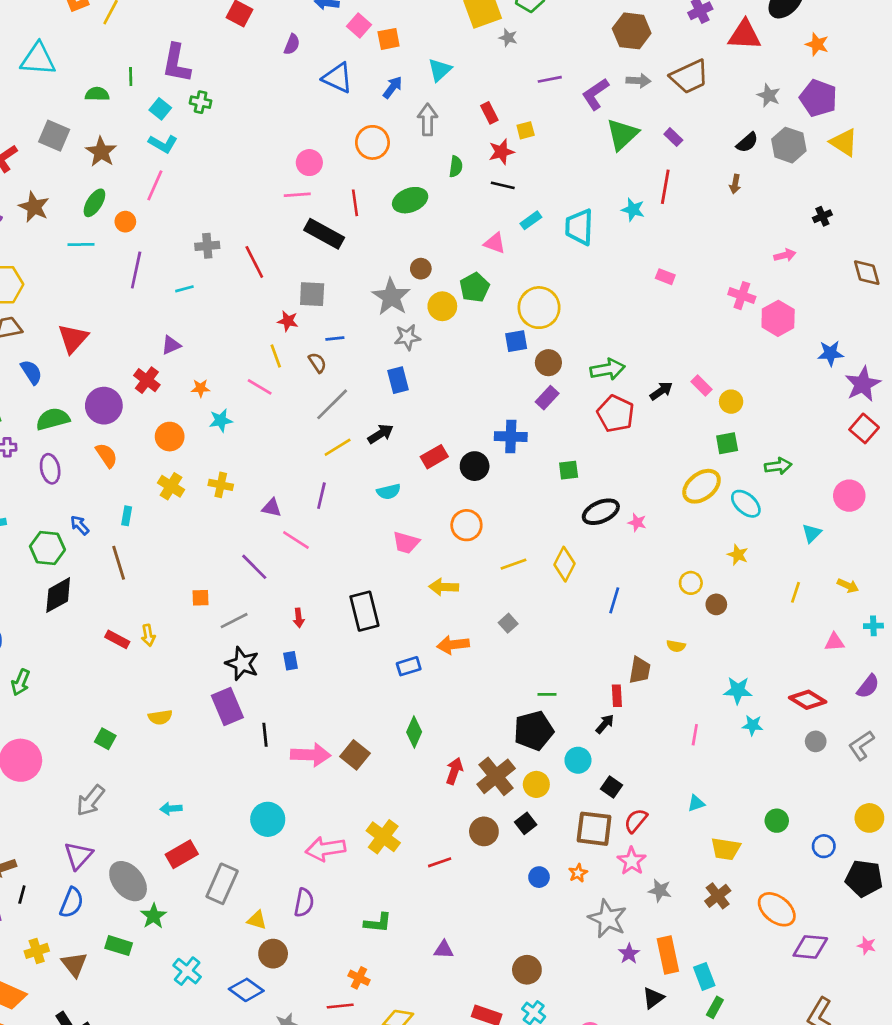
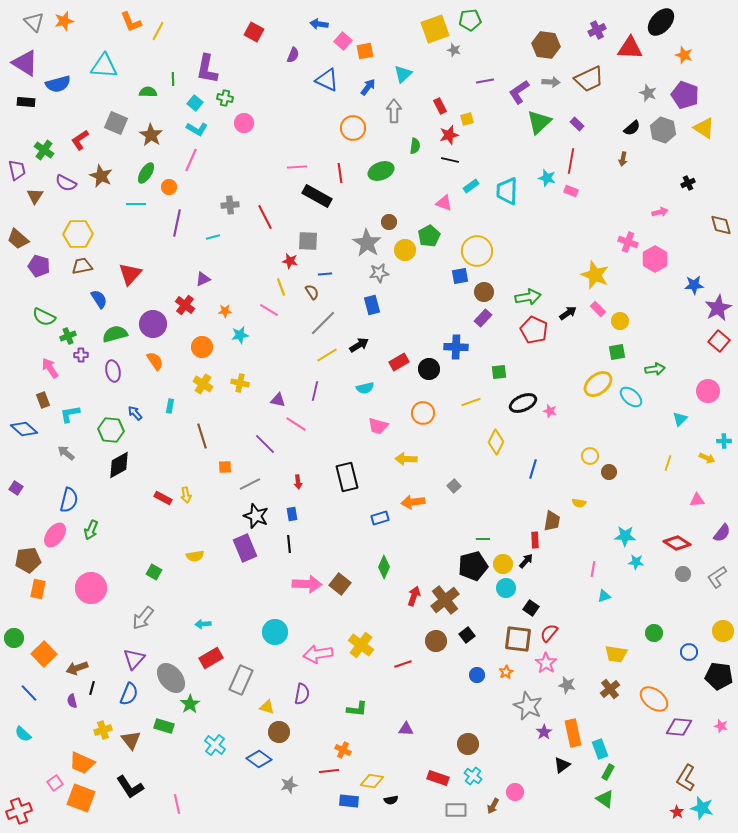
pink circle: (309, 163) -> (244, 123), moved
pink rectangle: (665, 277) -> (571, 191), moved
yellow star: (738, 555) -> (595, 275), moved, size x1.8
brown line: (119, 563) -> (202, 436), moved
yellow line: (513, 564) -> (471, 402), moved
cyan cross: (873, 626) -> (724, 441), moved
black line: (265, 735) -> (289, 544), moved
yellow circle: (536, 784) -> (503, 564), moved
cyan triangle: (696, 803) -> (604, 596), moved

